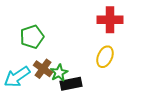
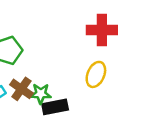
green star: (59, 73) -> (41, 94), turned 30

